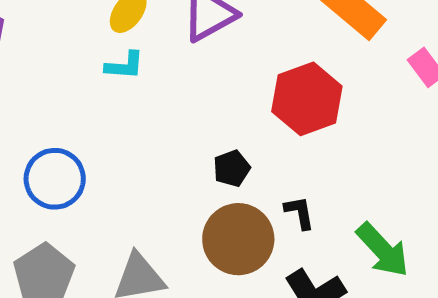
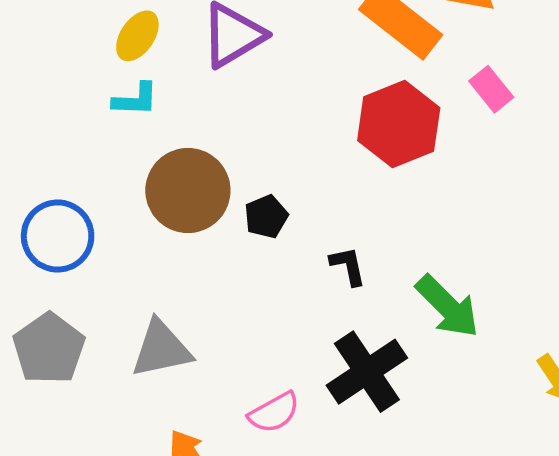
red hexagon: (307, 99) -> (399, 124), moved
brown circle: (238, 239) -> (188, 191), moved

